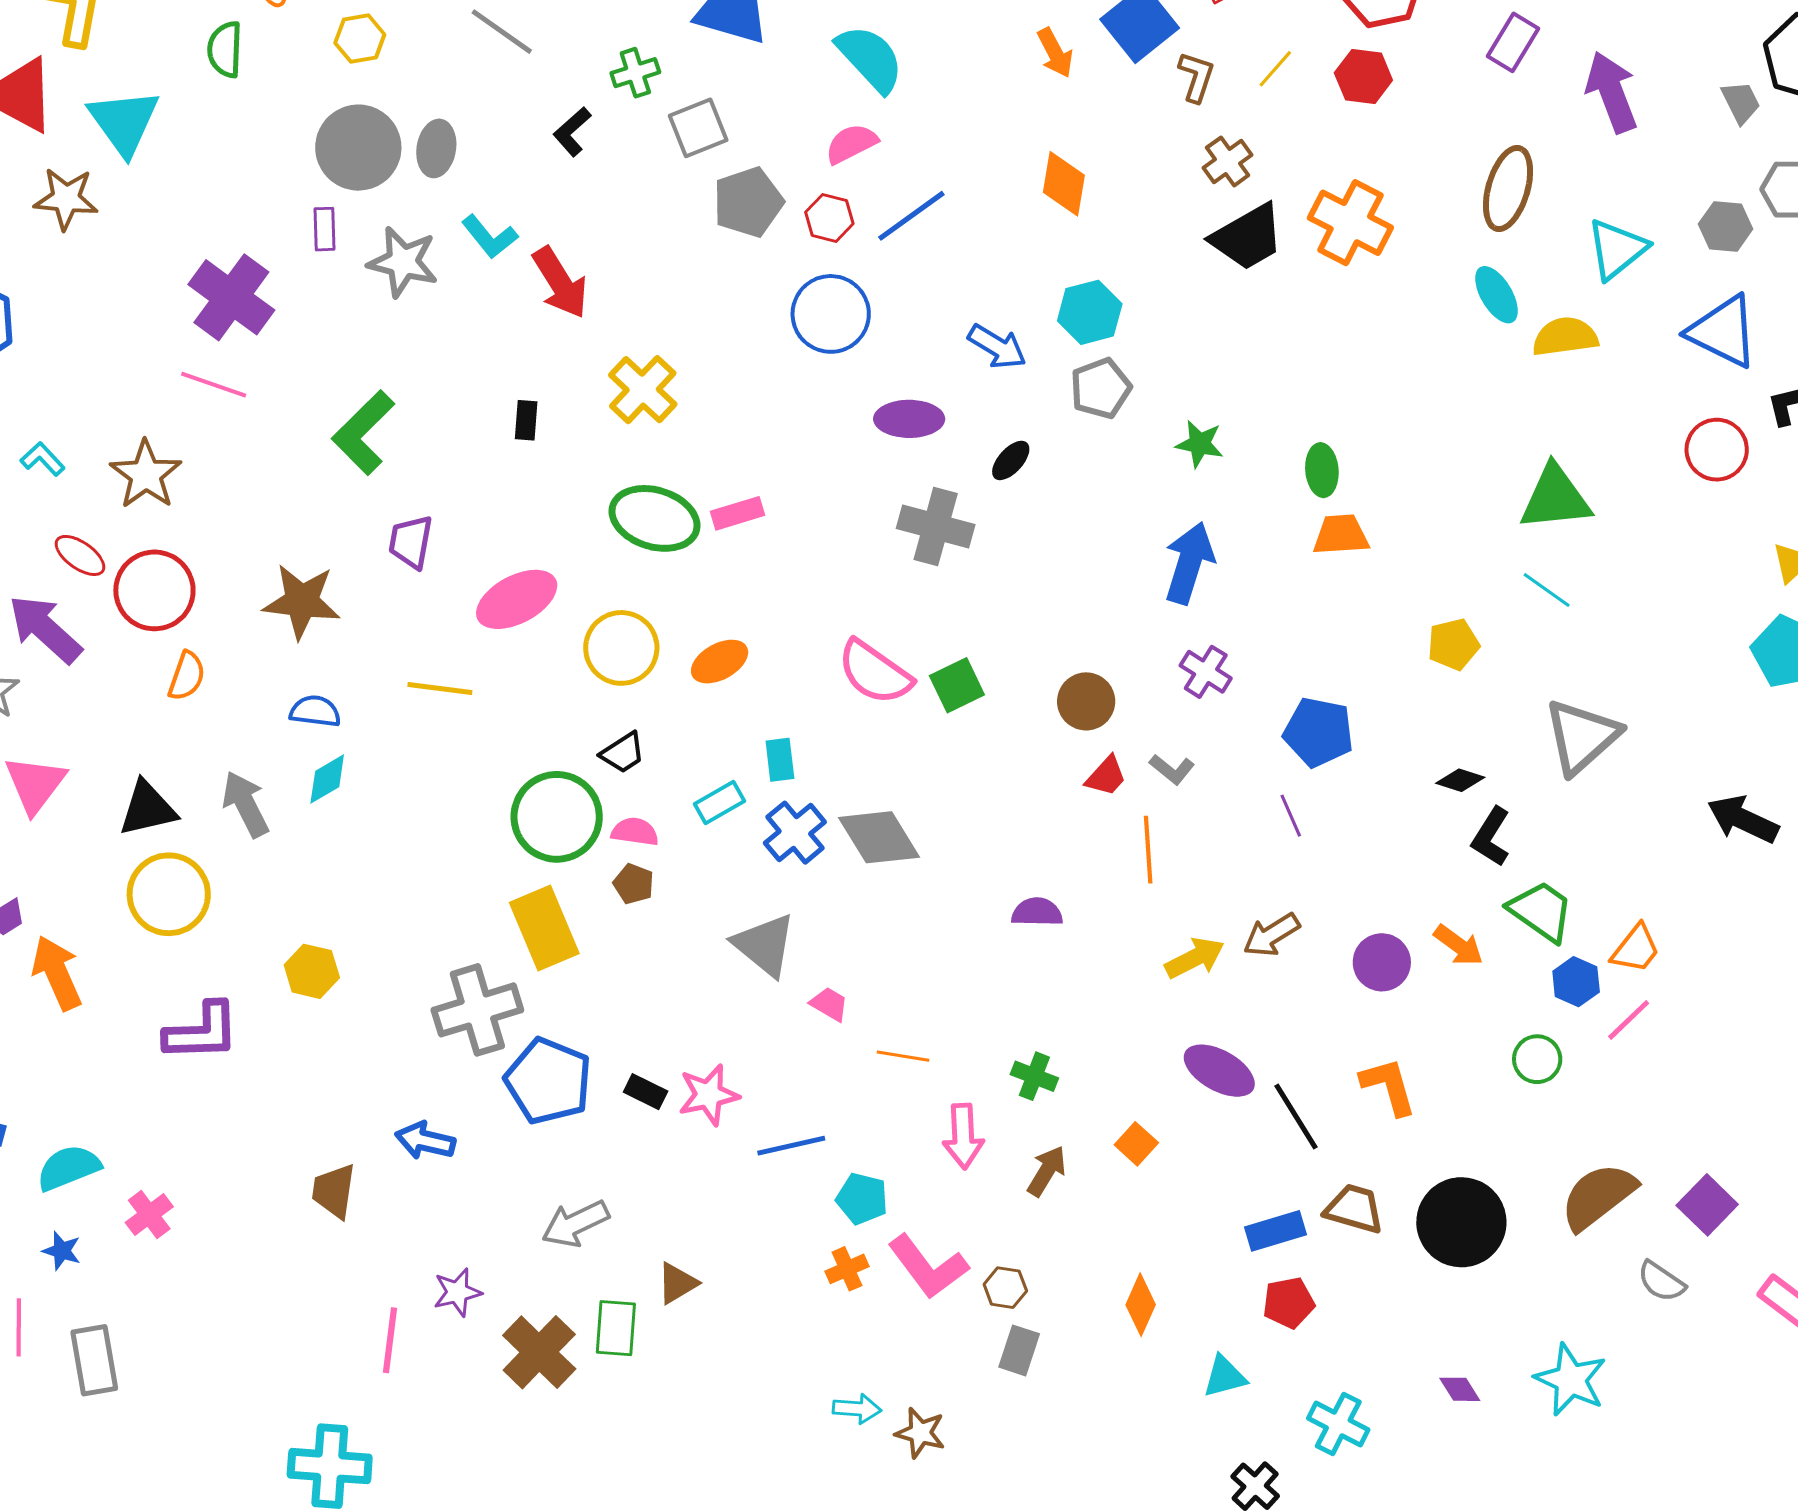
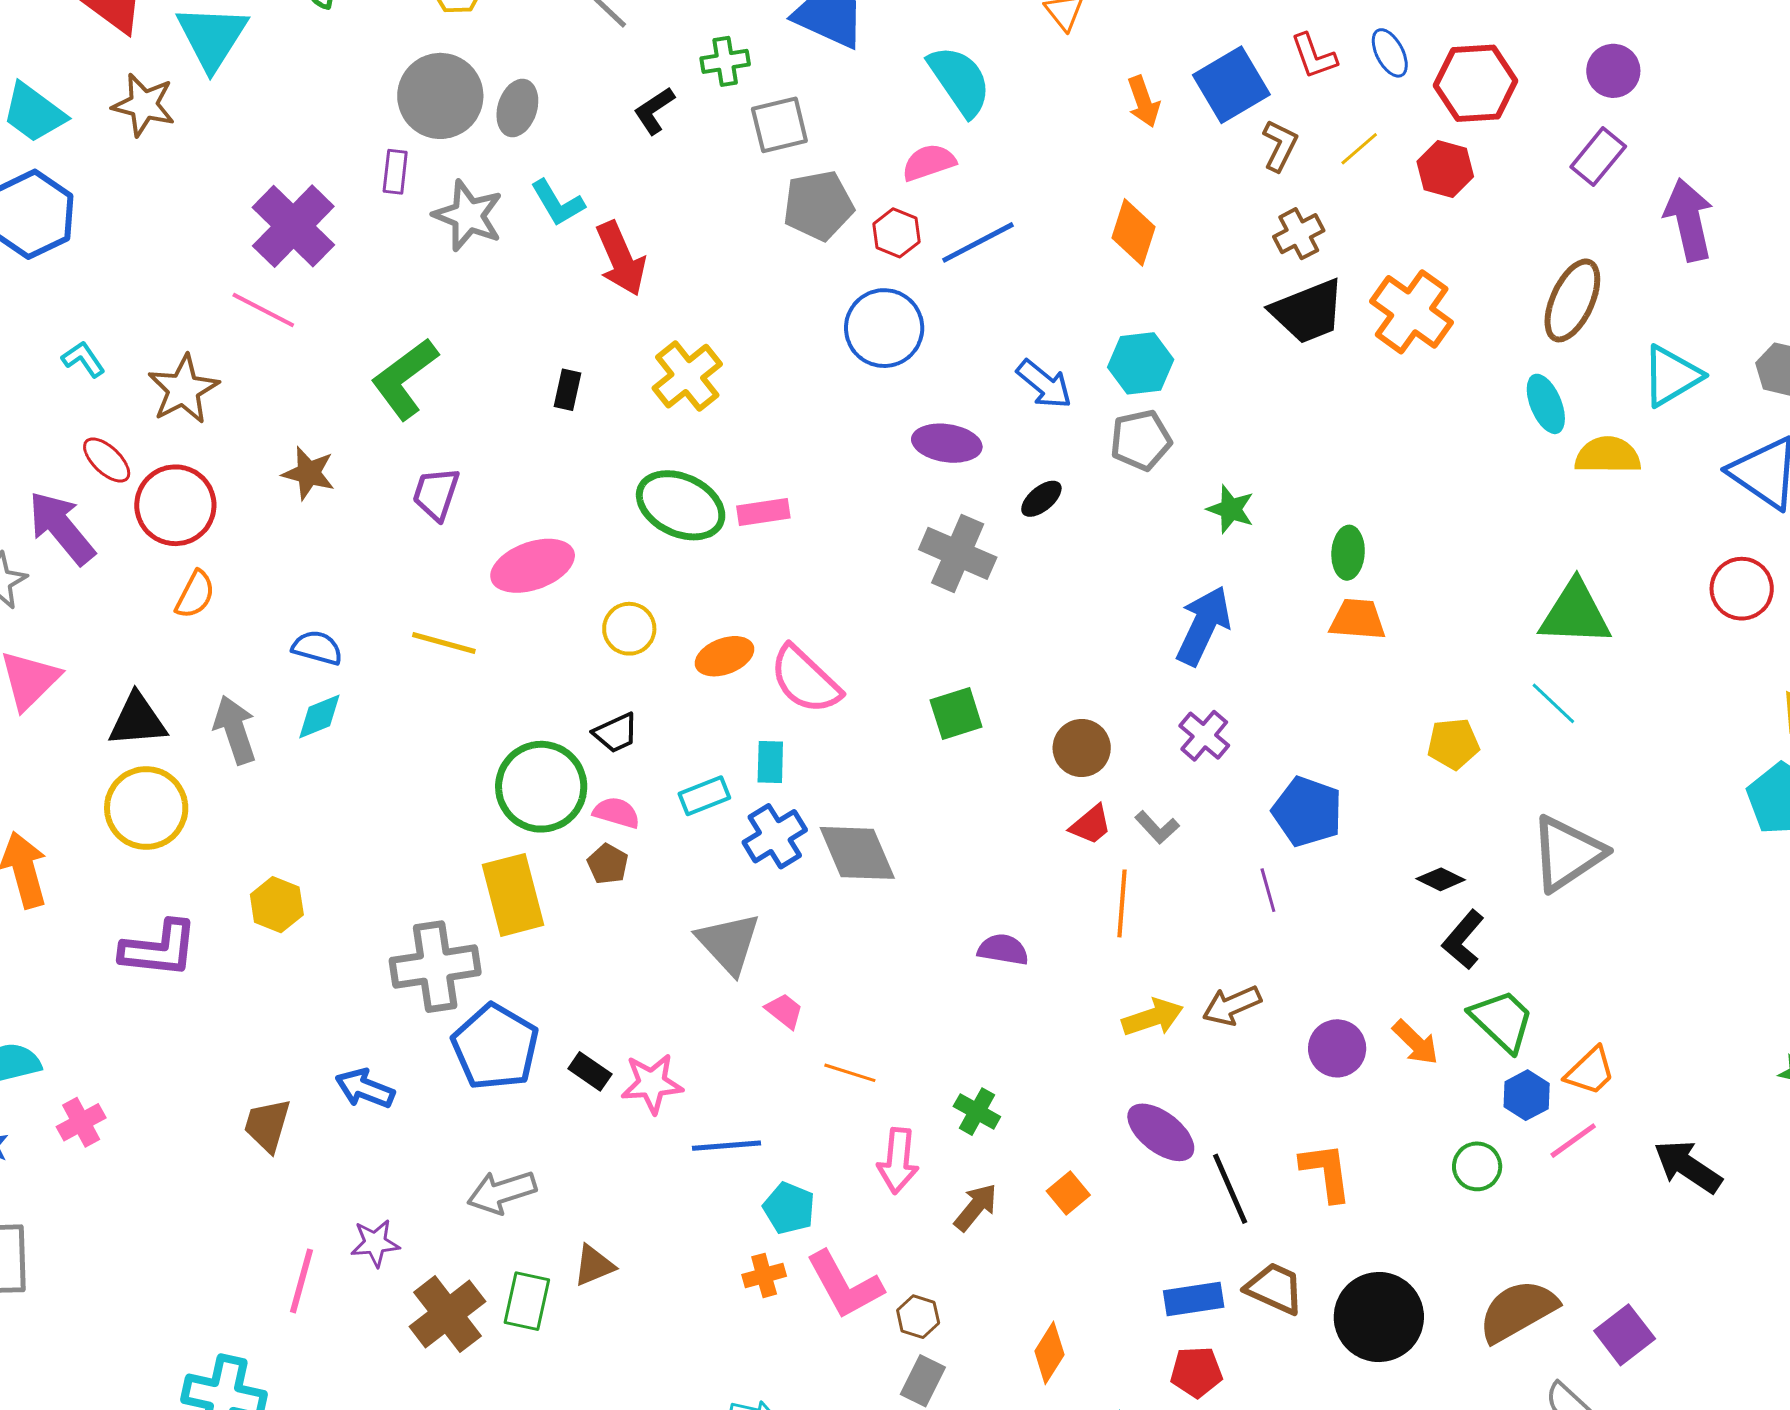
brown star: (302, 601) -> (309, 473), moved, size x0.7
yellow circle: (621, 648) -> (629, 629), size x0.7
pink semicircle: (875, 672) -> (805, 680), moved
black arrow: (1743, 819) -> (1688, 1167), moved

